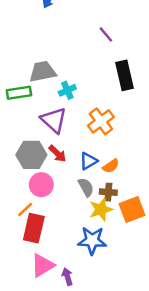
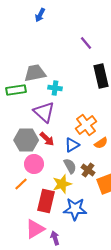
cyan cross: (67, 90) -> (55, 88), turned 32
orange cross: (101, 121) -> (86, 125), moved
orange semicircle: (111, 166) -> (101, 143), moved
brown cross: (108, 192) -> (88, 170), turned 32
yellow star: (101, 209) -> (62, 184), moved
red rectangle: (34, 228) -> (46, 201), moved

